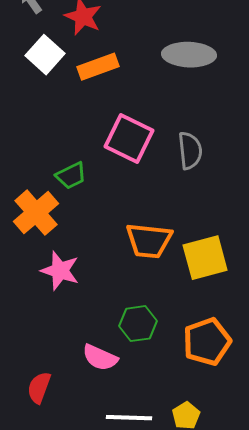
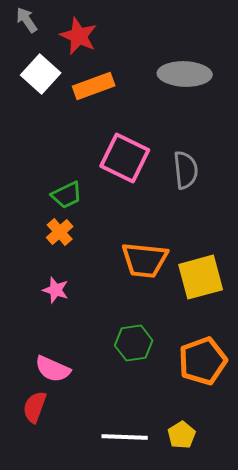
orange cross: (36, 213) -> (60, 232), moved, size x0.6
pink star: (60, 271) -> (56, 290), size x0.7
pink semicircle: (100, 358) -> (53, 369), moved

